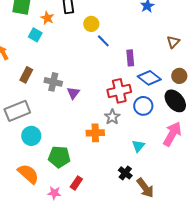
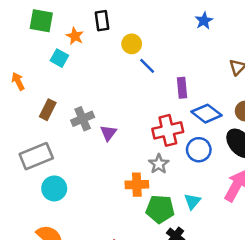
gray cross: (53, 82) -> (83, 119), turned -36
green pentagon: (59, 157) -> (160, 209), moved

